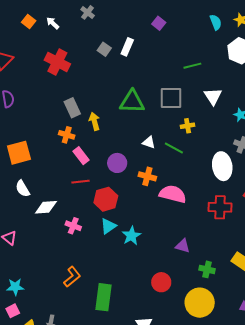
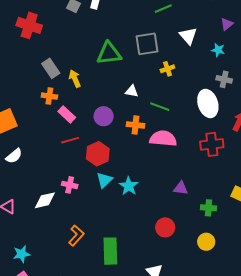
green line: (174, 148) -> (160, 107), moved
white semicircle: (23, 189) -> (14, 156), turned -90
white diamond: (46, 207) -> (45, 200), moved
yellow circle: (200, 303) -> (206, 242), size x0.6

